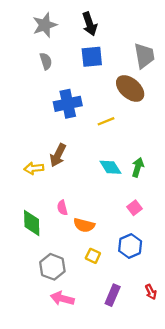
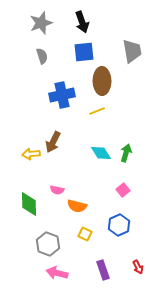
brown ellipse: (130, 88) -> (102, 81), moved, turned 48
pink semicircle: (62, 208) -> (57, 190), turned -64
purple rectangle: (113, 295) -> (103, 270), turned -42

